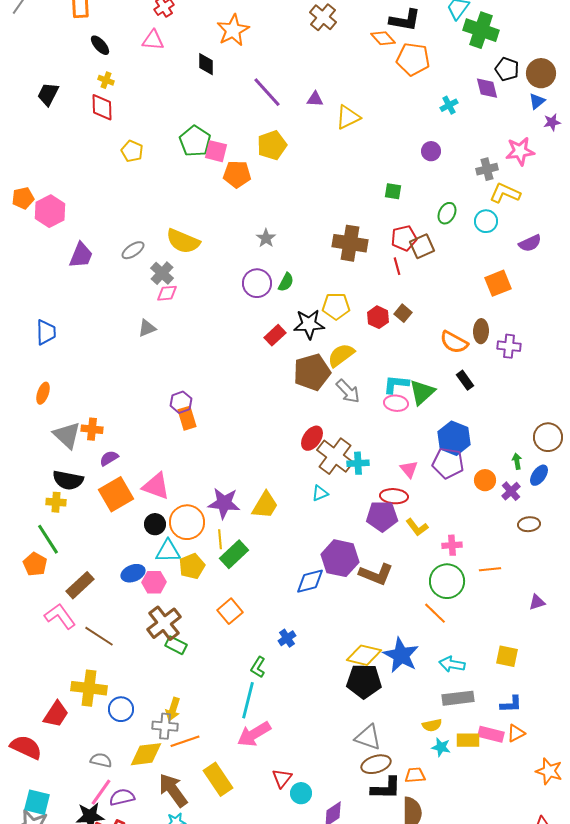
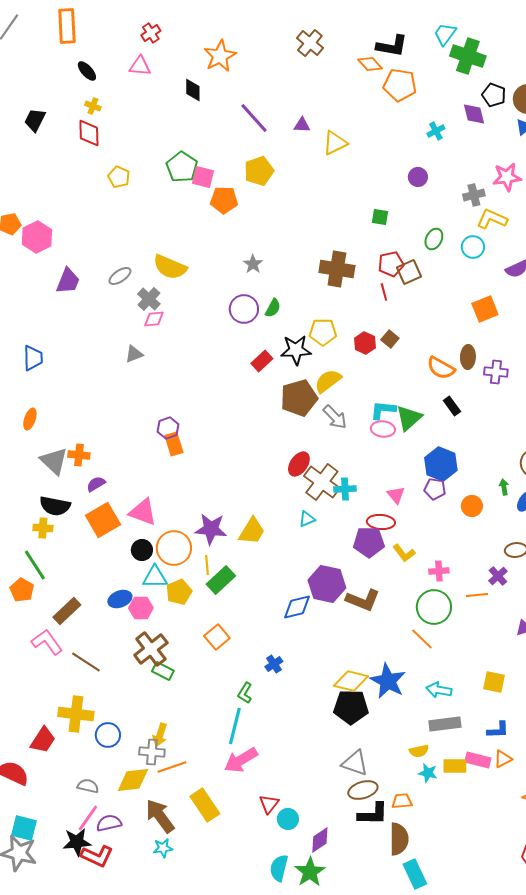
purple pentagon: (448, 463) -> (435, 489), size x0.7
purple cross: (511, 491) -> (498, 576), moved

